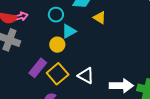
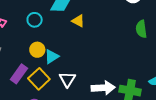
cyan triangle: (69, 31) -> (52, 57), moved
white triangle: (86, 76) -> (67, 79), turned 36

